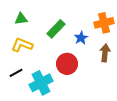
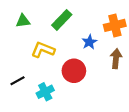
green rectangle: (56, 29) -> (62, 20), moved
yellow L-shape: (22, 45) -> (43, 50), moved
cyan cross: (41, 83) -> (45, 92), size x0.7

